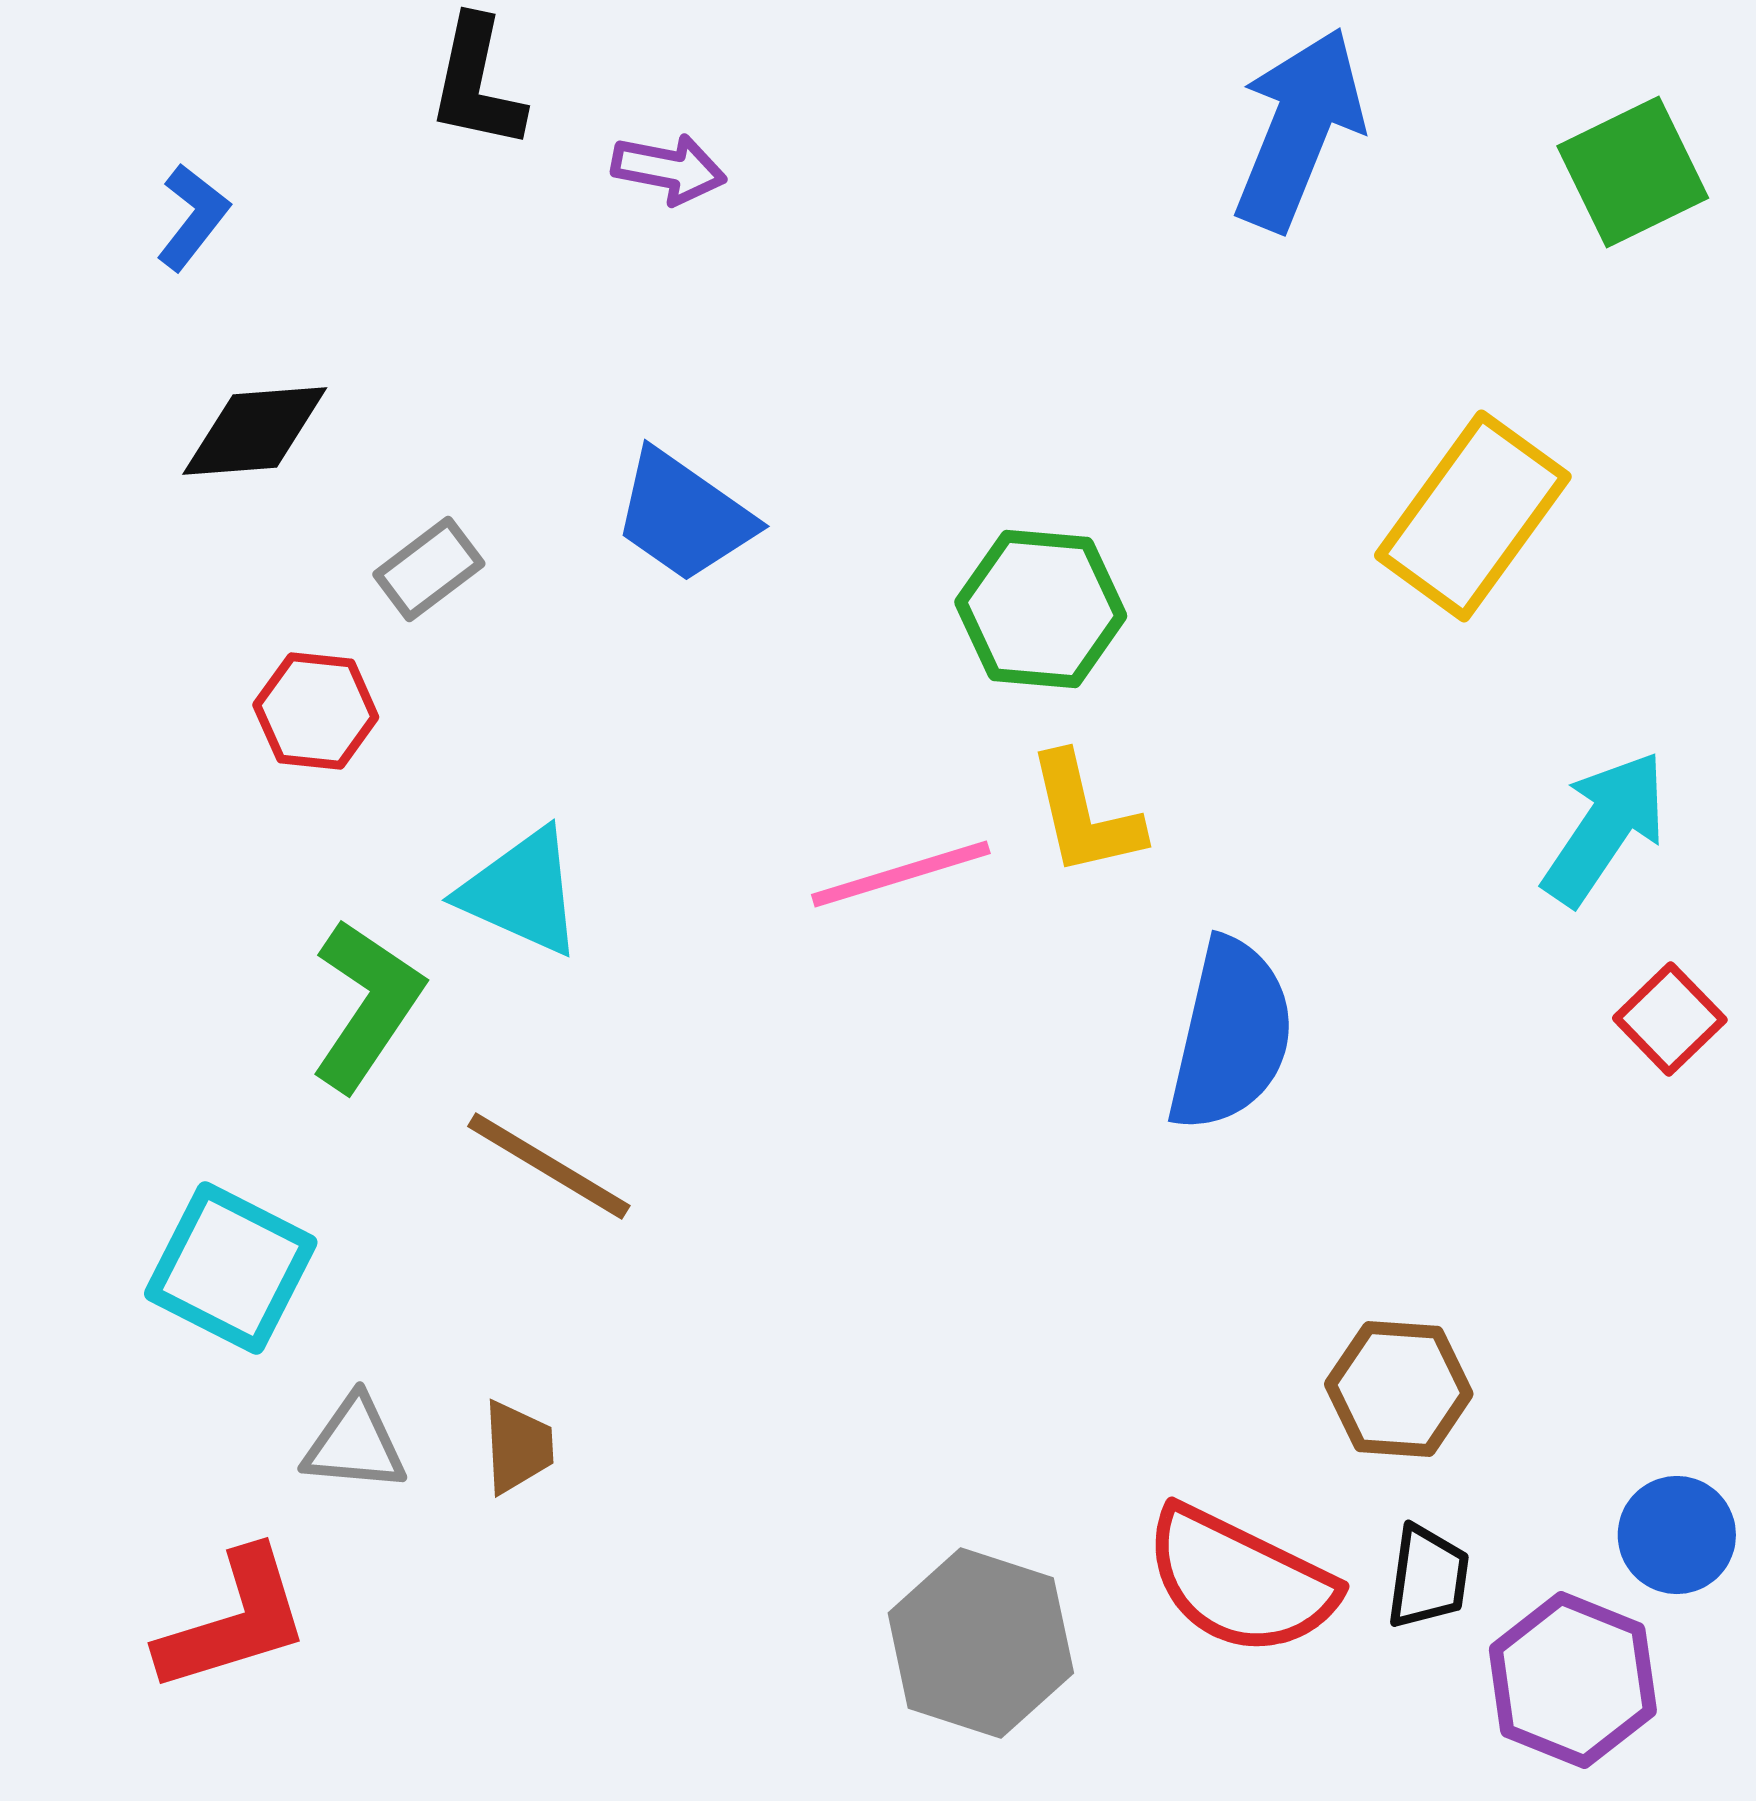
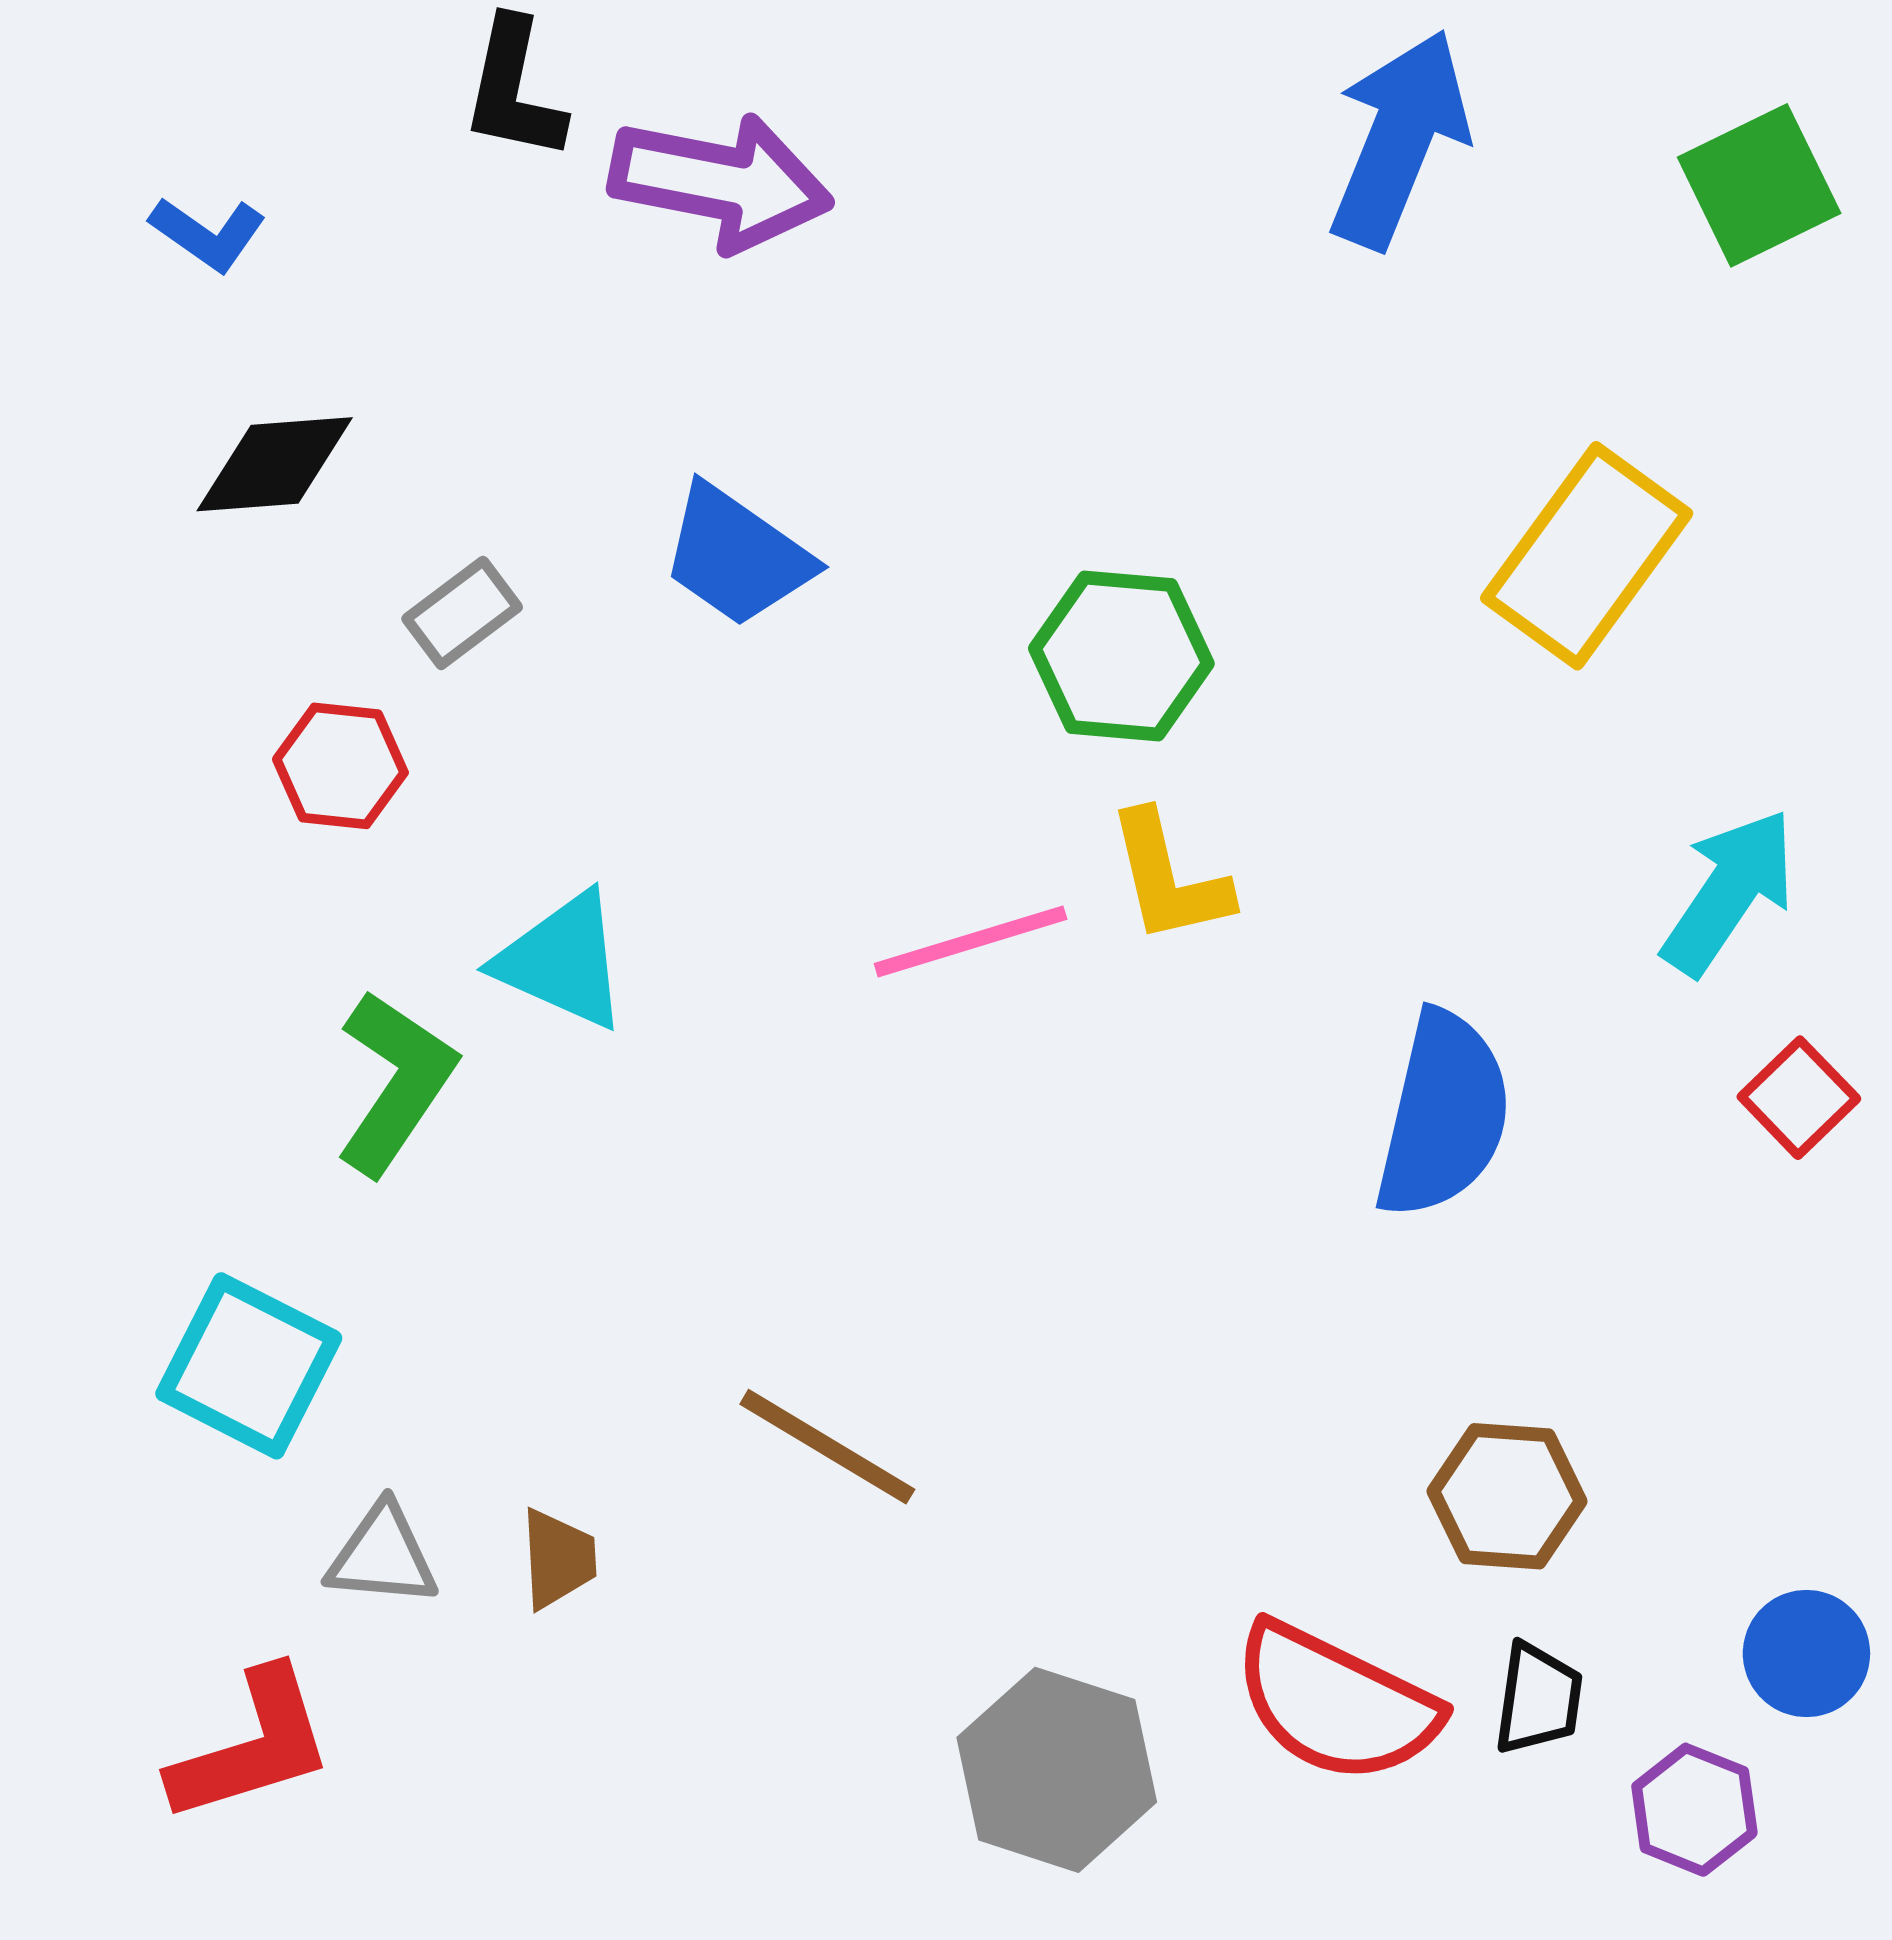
purple arrow: (669, 169) -> (721, 182), size x1.8
blue L-shape: (193, 217) -> (208, 234), turned 87
blue semicircle: (1231, 1035) -> (1443, 1115), moved
brown line: (549, 1166) -> (827, 1447), moved
purple hexagon: (1573, 1680) -> (1694, 1810), size x0.7

